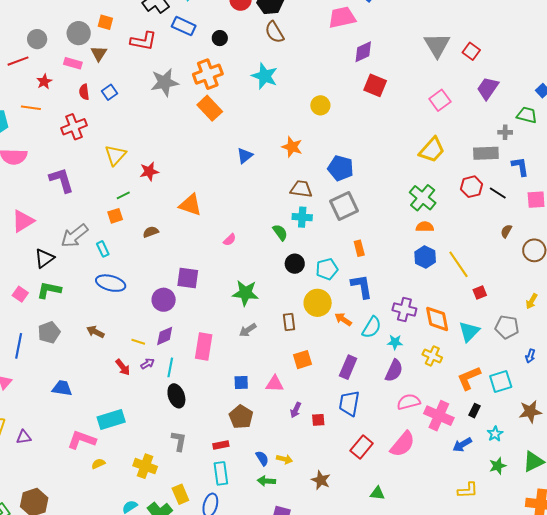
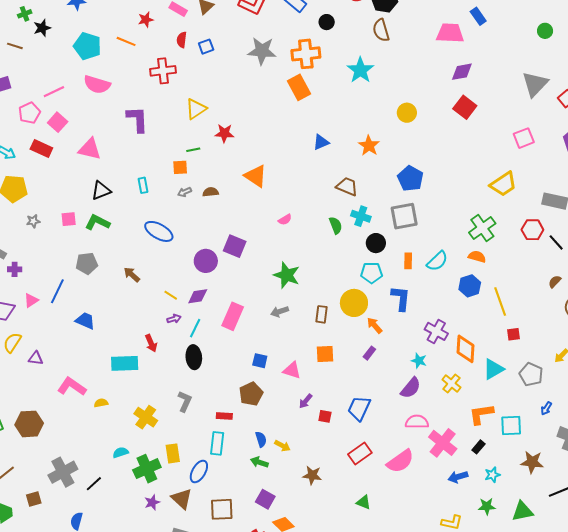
brown trapezoid: (301, 189) -> (347, 186), moved
pink triangle: (23, 221) -> (90, 149), turned 30
gray arrow: (75, 236) -> (184, 192), moved, size x0.5
cyan rectangle: (103, 249) -> (143, 185), moved
black circle: (295, 264) -> (376, 243), moved
pink square: (20, 294) -> (69, 219), turned 35
cyan semicircle: (372, 327) -> (437, 261), moved
blue line: (19, 346) -> (57, 291), moved
red arrow: (123, 367) -> (151, 343), moved
purple rectangle: (348, 367) -> (369, 353), moved, size x0.6
pink L-shape: (82, 440) -> (72, 387), moved
brown star: (321, 480) -> (312, 475), turned -30

